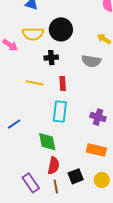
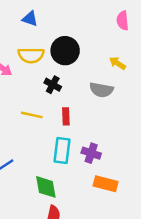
black cross: (51, 58) -> (53, 85), turned 32
purple cross: (98, 117) -> (91, 153), moved
orange rectangle: (96, 150) -> (106, 184), moved

